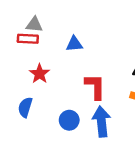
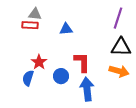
red star: (39, 74) -> (39, 62), moved
blue circle: (69, 120) -> (61, 76), moved

